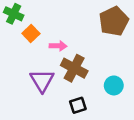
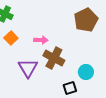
orange square: (31, 34) -> (11, 38), moved
black square: (78, 105) -> (70, 88), moved

